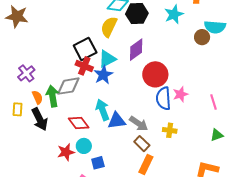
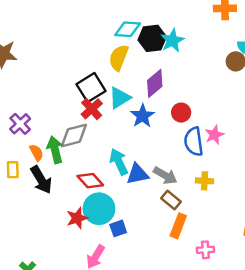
cyan star: (174, 14) -> (172, 40), moved
red cross: (84, 66) -> (92, 109), turned 30
red circle: (155, 74) -> (181, 113), size x0.6
blue star: (103, 75) -> (142, 116), moved
cyan circle: (84, 146) -> (99, 209), size x1.6

